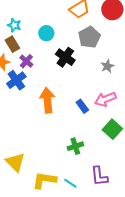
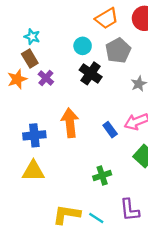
cyan circle: (46, 33) -> (83, 46), moved
blue cross: (16, 80) -> (34, 135), moved, turned 30
yellow triangle: (15, 162) -> (33, 171), moved, turned -45

